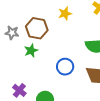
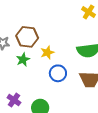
yellow star: (65, 14) -> (47, 52), moved

